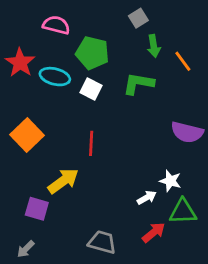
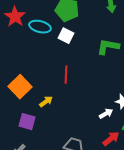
green L-shape: (138, 84) -> (108, 47), moved
orange square: (27, 135) -> (20, 87), moved
yellow arrow: (63, 181) -> (46, 102), size x0.6

